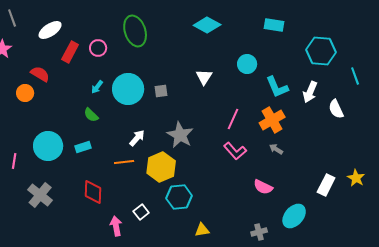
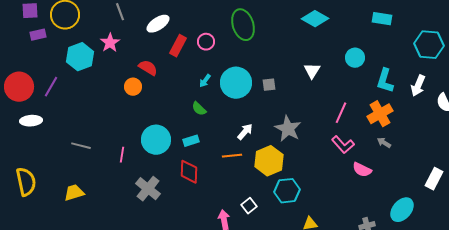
cyan L-shape: (277, 87) -> (385, 81), turned 40
pink semicircle: (263, 187) -> (362, 170), moved
red diamond: (93, 192) -> (189, 172), moved

